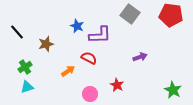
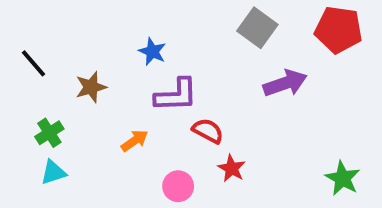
purple L-shape: (100, 35) -> (176, 95), moved
purple arrow: (140, 57) -> (285, 83), moved, size x1.5
red semicircle: (89, 58) -> (208, 131), moved

